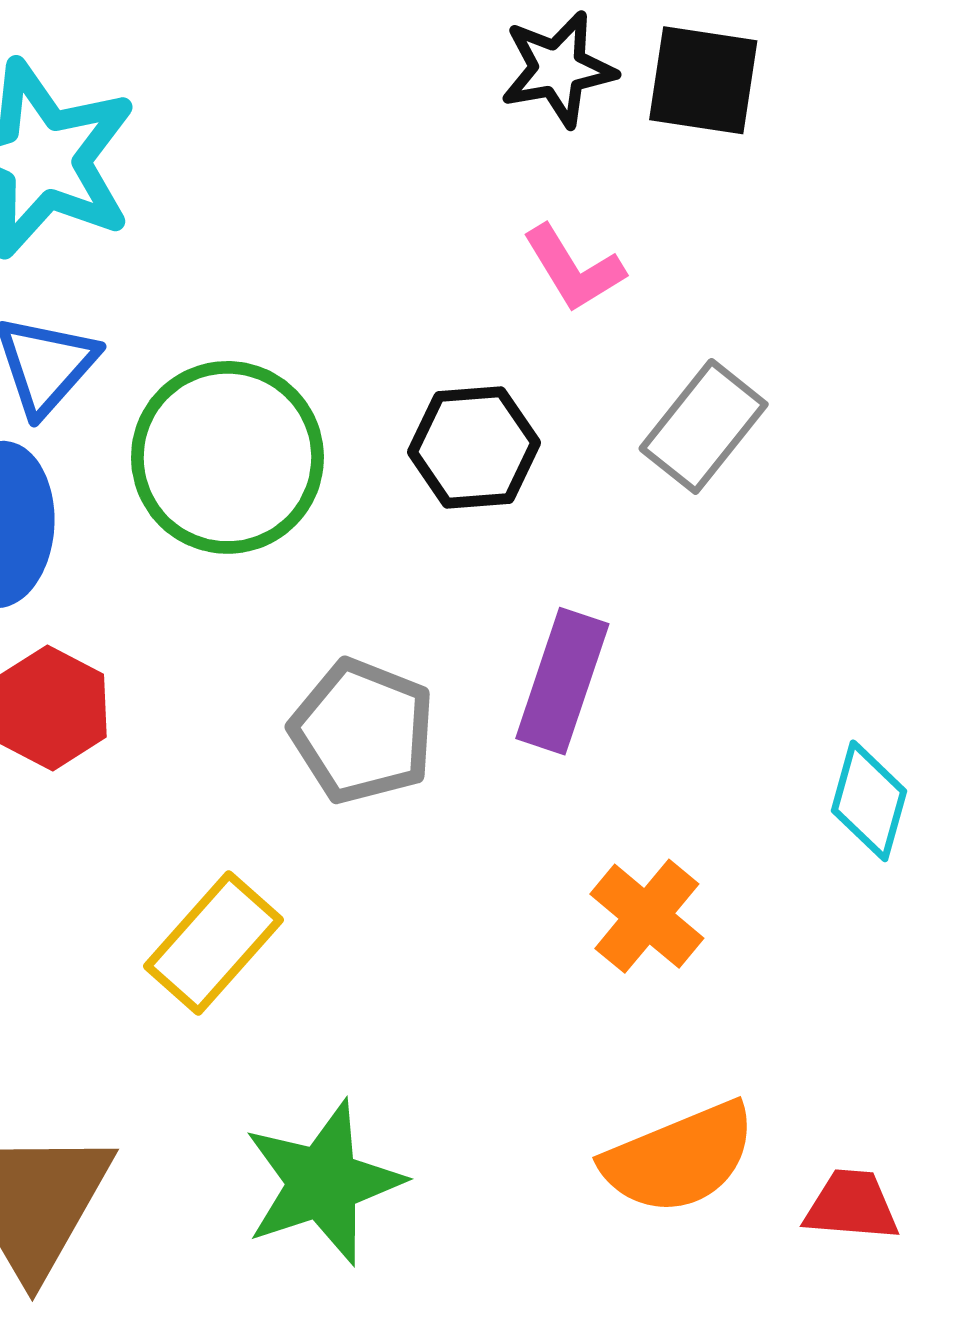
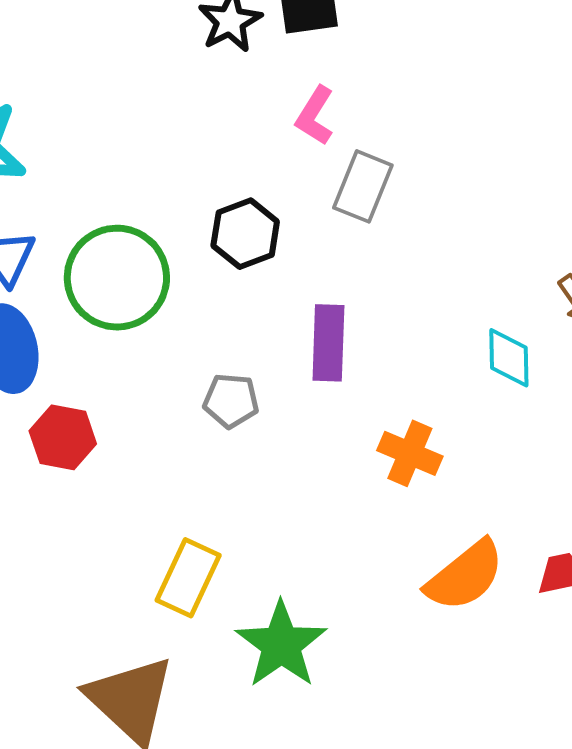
pink L-shape: (573, 269) -> (315, 116), moved, turned 80
gray pentagon: (362, 731) -> (231, 401), size x0.7
yellow rectangle: (213, 943) -> (188, 578), moved

